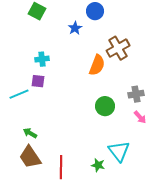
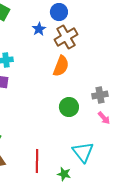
brown cross: (118, 48) -> (66, 37), moved
green star: (98, 165) -> (64, 174), moved
red line: (61, 167) -> (37, 161), moved

